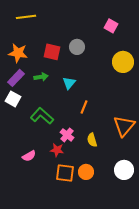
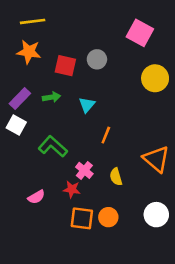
pink square: (111, 26) -> (140, 33), size x1.5
orange star: (18, 53) -> (29, 52), moved
orange triangle: (124, 126) -> (156, 159), turned -30

